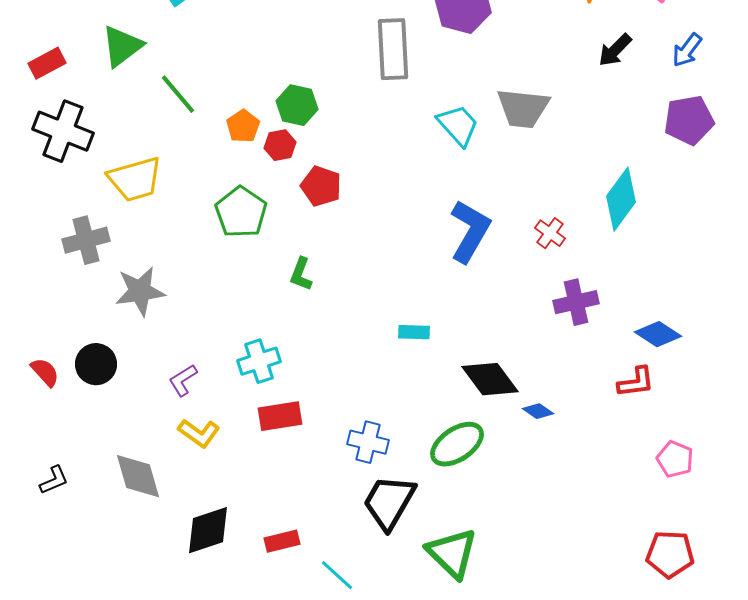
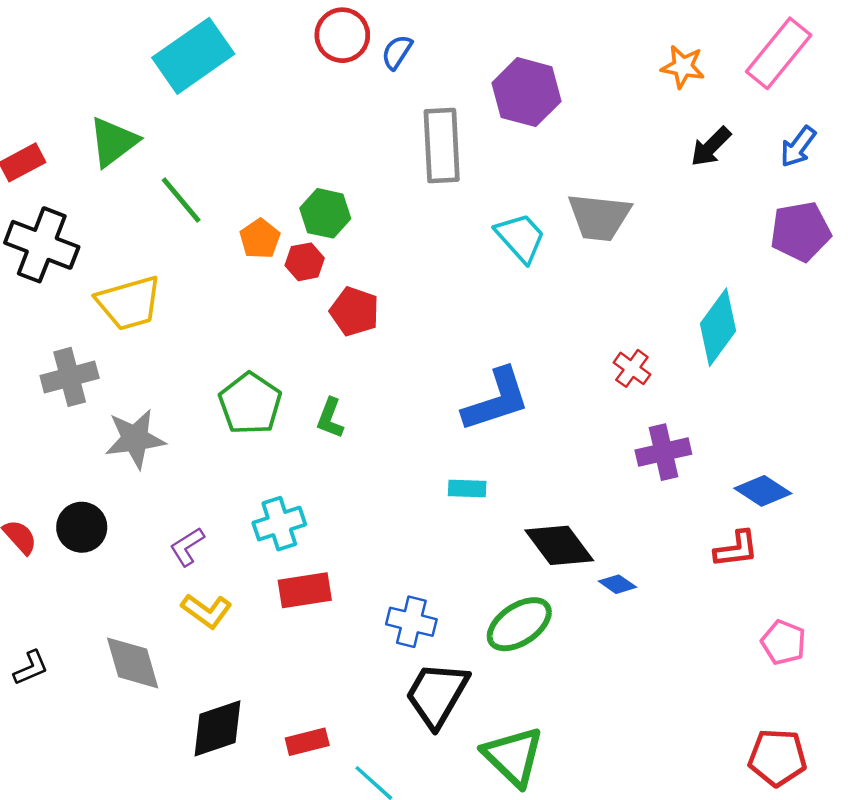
green pentagon: (241, 212) -> (250, 404), moved
blue L-shape: (470, 231) -> (496, 400), moved, turned 42

